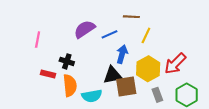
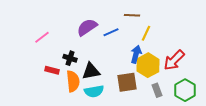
pink line: (38, 40) -> (42, 37), turned 42
blue arrow: (122, 54) -> (136, 54), moved
black triangle: (113, 75) -> (91, 71), moved

